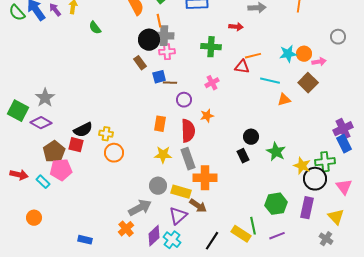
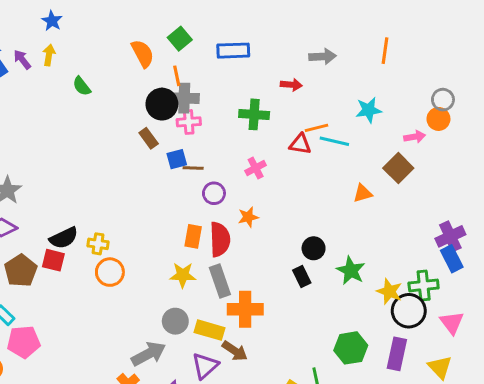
cyan star: (288, 54) -> (369, 110), moved
orange circle: (304, 54) -> (438, 119), moved
cyan line: (270, 81) -> (334, 141), moved
orange rectangle: (160, 124) -> (193, 236), moved
pink pentagon: (61, 170) -> (24, 342), moved

